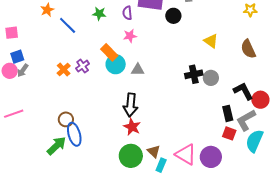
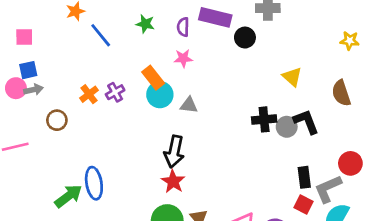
gray arrow: (23, 70) -> (34, 90), turned -144
black L-shape: (243, 91) -> (306, 122), moved
brown circle: (66, 119) -> (57, 120), moved

